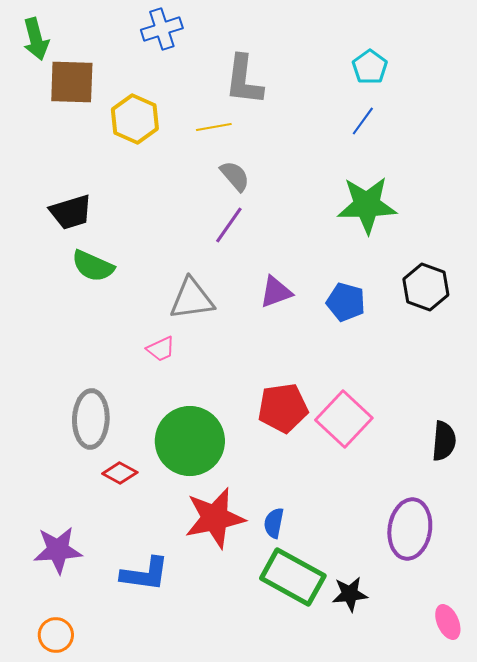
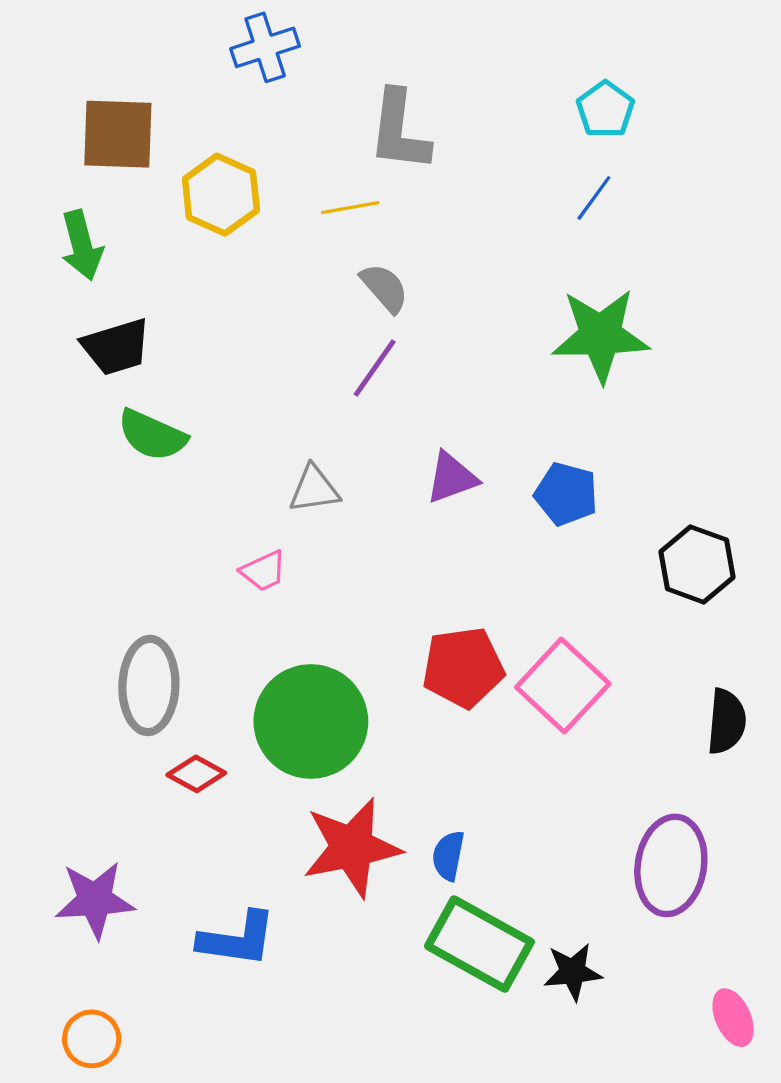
green arrow: (36, 39) -> (82, 245), moved
black hexagon: (426, 287) -> (697, 564), moved
gray triangle: (192, 299) -> (314, 489), size x0.7

